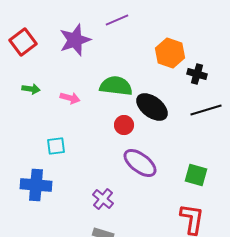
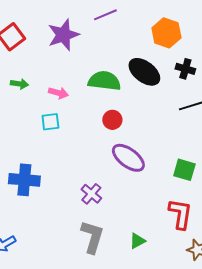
orange hexagon: (170, 53) -> (166, 33), moved
black ellipse: (152, 107) -> (144, 72), moved
cyan square: (56, 146) -> (50, 122), moved

